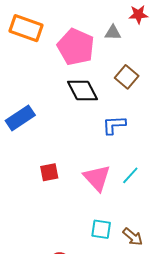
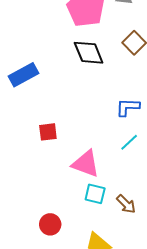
blue L-shape: (114, 125) -> (128, 107), moved
pink triangle: (97, 178) -> (86, 164), moved, turned -32

